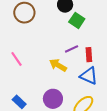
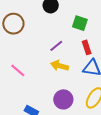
green square: (77, 20) -> (80, 23), moved
purple line: (72, 49) -> (56, 46), moved

